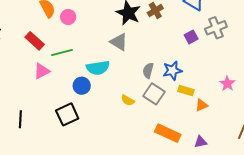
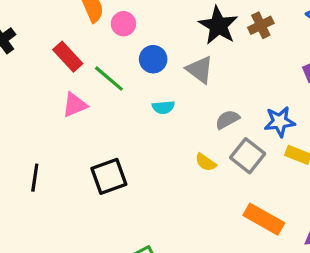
green line: (62, 53) -> (109, 79), turned 50
cyan semicircle: (98, 68) -> (163, 107), size x0.6
gray semicircle: (148, 71) -> (227, 119), moved, turned 42
blue circle: (82, 86) -> (153, 59), moved

